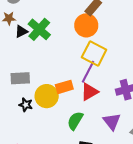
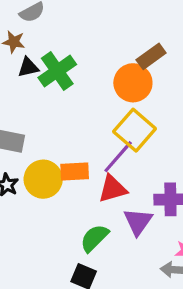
green semicircle: (75, 121) -> (94, 238), moved
purple triangle: (112, 121) -> (138, 222), moved

